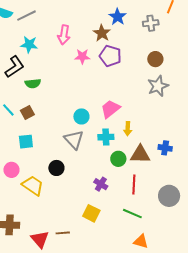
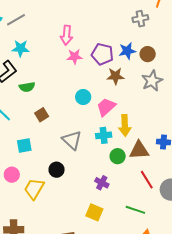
blue star: (118, 17) -> (127, 51), moved, turned 30
brown star: (102, 33) -> (115, 76), moved, turned -30
pink arrow: (64, 35) -> (67, 35), moved
brown square: (27, 113) -> (42, 115), moved
cyan circle: (81, 116) -> (83, 97), moved
yellow arrow: (128, 129) -> (125, 125), size x1.5
yellow trapezoid: (33, 185) -> (34, 189), turned -90
red line: (134, 185) -> (147, 180), moved, turned -30

